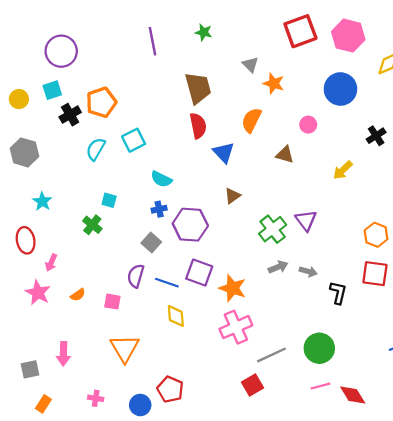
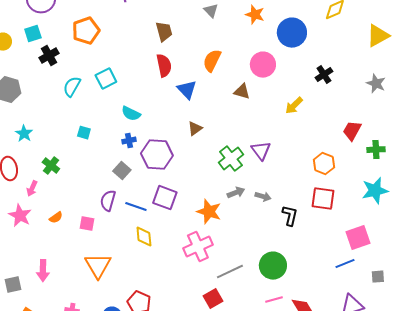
orange star: (274, 83) -> (255, 15), moved
brown trapezoid: (198, 88) -> (164, 32), size x0.7
orange pentagon: (101, 102) -> (86, 31), moved
pink circle: (308, 125) -> (263, 65), size x1.6
green cross: (92, 225) -> (51, 166), moved
orange star: (233, 288) -> (209, 212), moved

